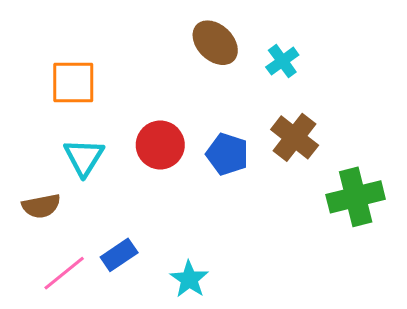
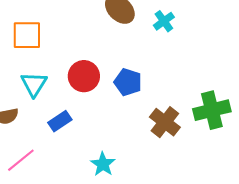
brown cross: (295, 137) -> (165, 122), moved
blue rectangle: (119, 255) -> (60, 121), moved

